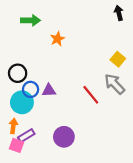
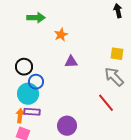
yellow square: (118, 59) -> (117, 54), turned -32
purple triangle: (49, 90) -> (71, 62), moved
red line: (91, 95) -> (106, 103), moved
purple rectangle: (26, 136) -> (32, 112), moved, turned 35

